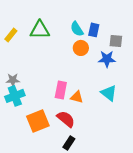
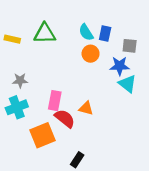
yellow rectangle: (11, 35) -> (12, 39), turned 64
gray star: (13, 80) -> (20, 80), moved
pink rectangle: (61, 90) -> (55, 101), moved
cyan triangle: (109, 93) -> (127, 84), moved
red semicircle: (66, 119) -> (65, 118), moved

